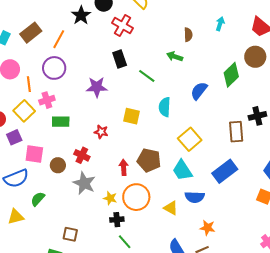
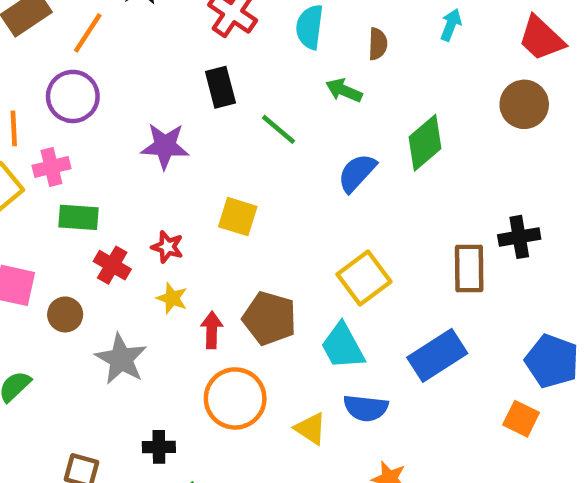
green diamond: (231, 75) -> (425, 143), moved
blue semicircle: (199, 91) -> (357, 173), moved
cyan semicircle: (165, 107) -> (310, 27), moved
red cross: (82, 155) -> (112, 265), moved
yellow star: (110, 198) -> (172, 298), moved
black cross: (117, 220) -> (159, 447), moved

